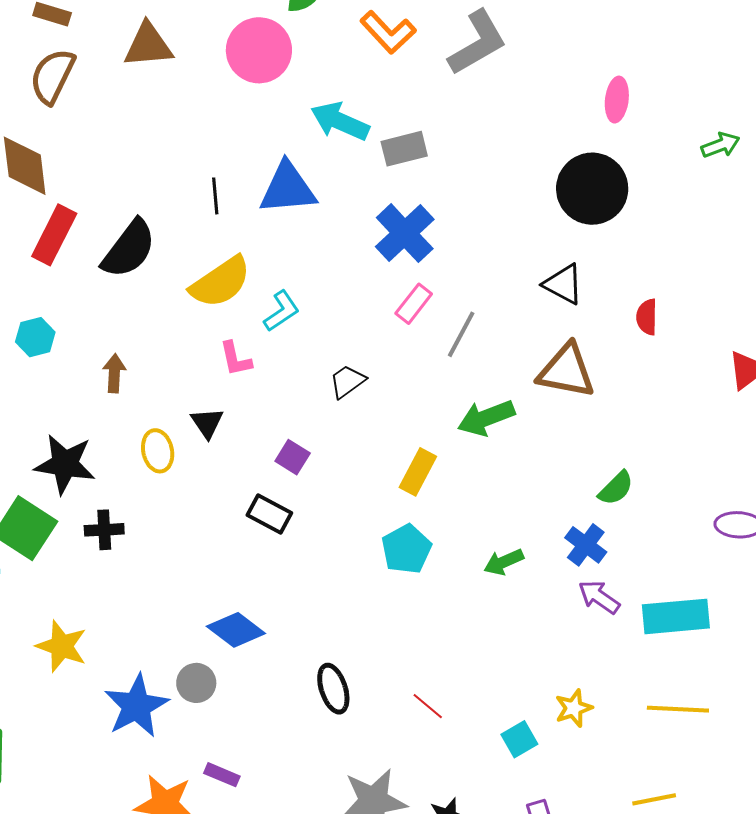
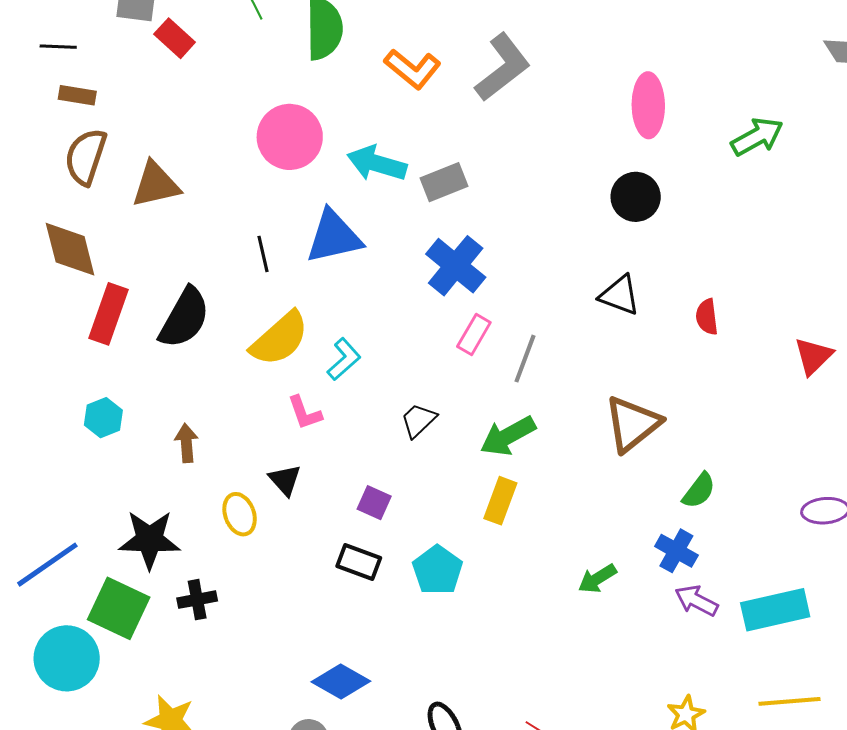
brown triangle: (148, 45) -> (156, 185), moved
pink circle: (259, 50) -> (290, 137), moved
pink ellipse: (617, 100) -> (648, 105), size x1.4
green arrow: (721, 145) -> (757, 137), size x1.4
black circle: (592, 189) -> (636, 197), size x0.7
brown triangle: (566, 371) -> (632, 424), moved, turned -42
green arrow: (486, 418) -> (508, 436), moved
cyan pentagon: (406, 549) -> (437, 570), moved

